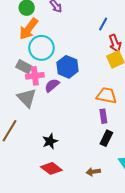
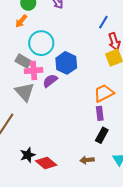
orange arrow: (29, 29) -> (21, 21), moved, size x0.6
orange trapezoid: (107, 96) -> (104, 93), turned -40
black star: (50, 141) -> (28, 155), moved
brown arrow: (93, 172) -> (87, 160), moved

